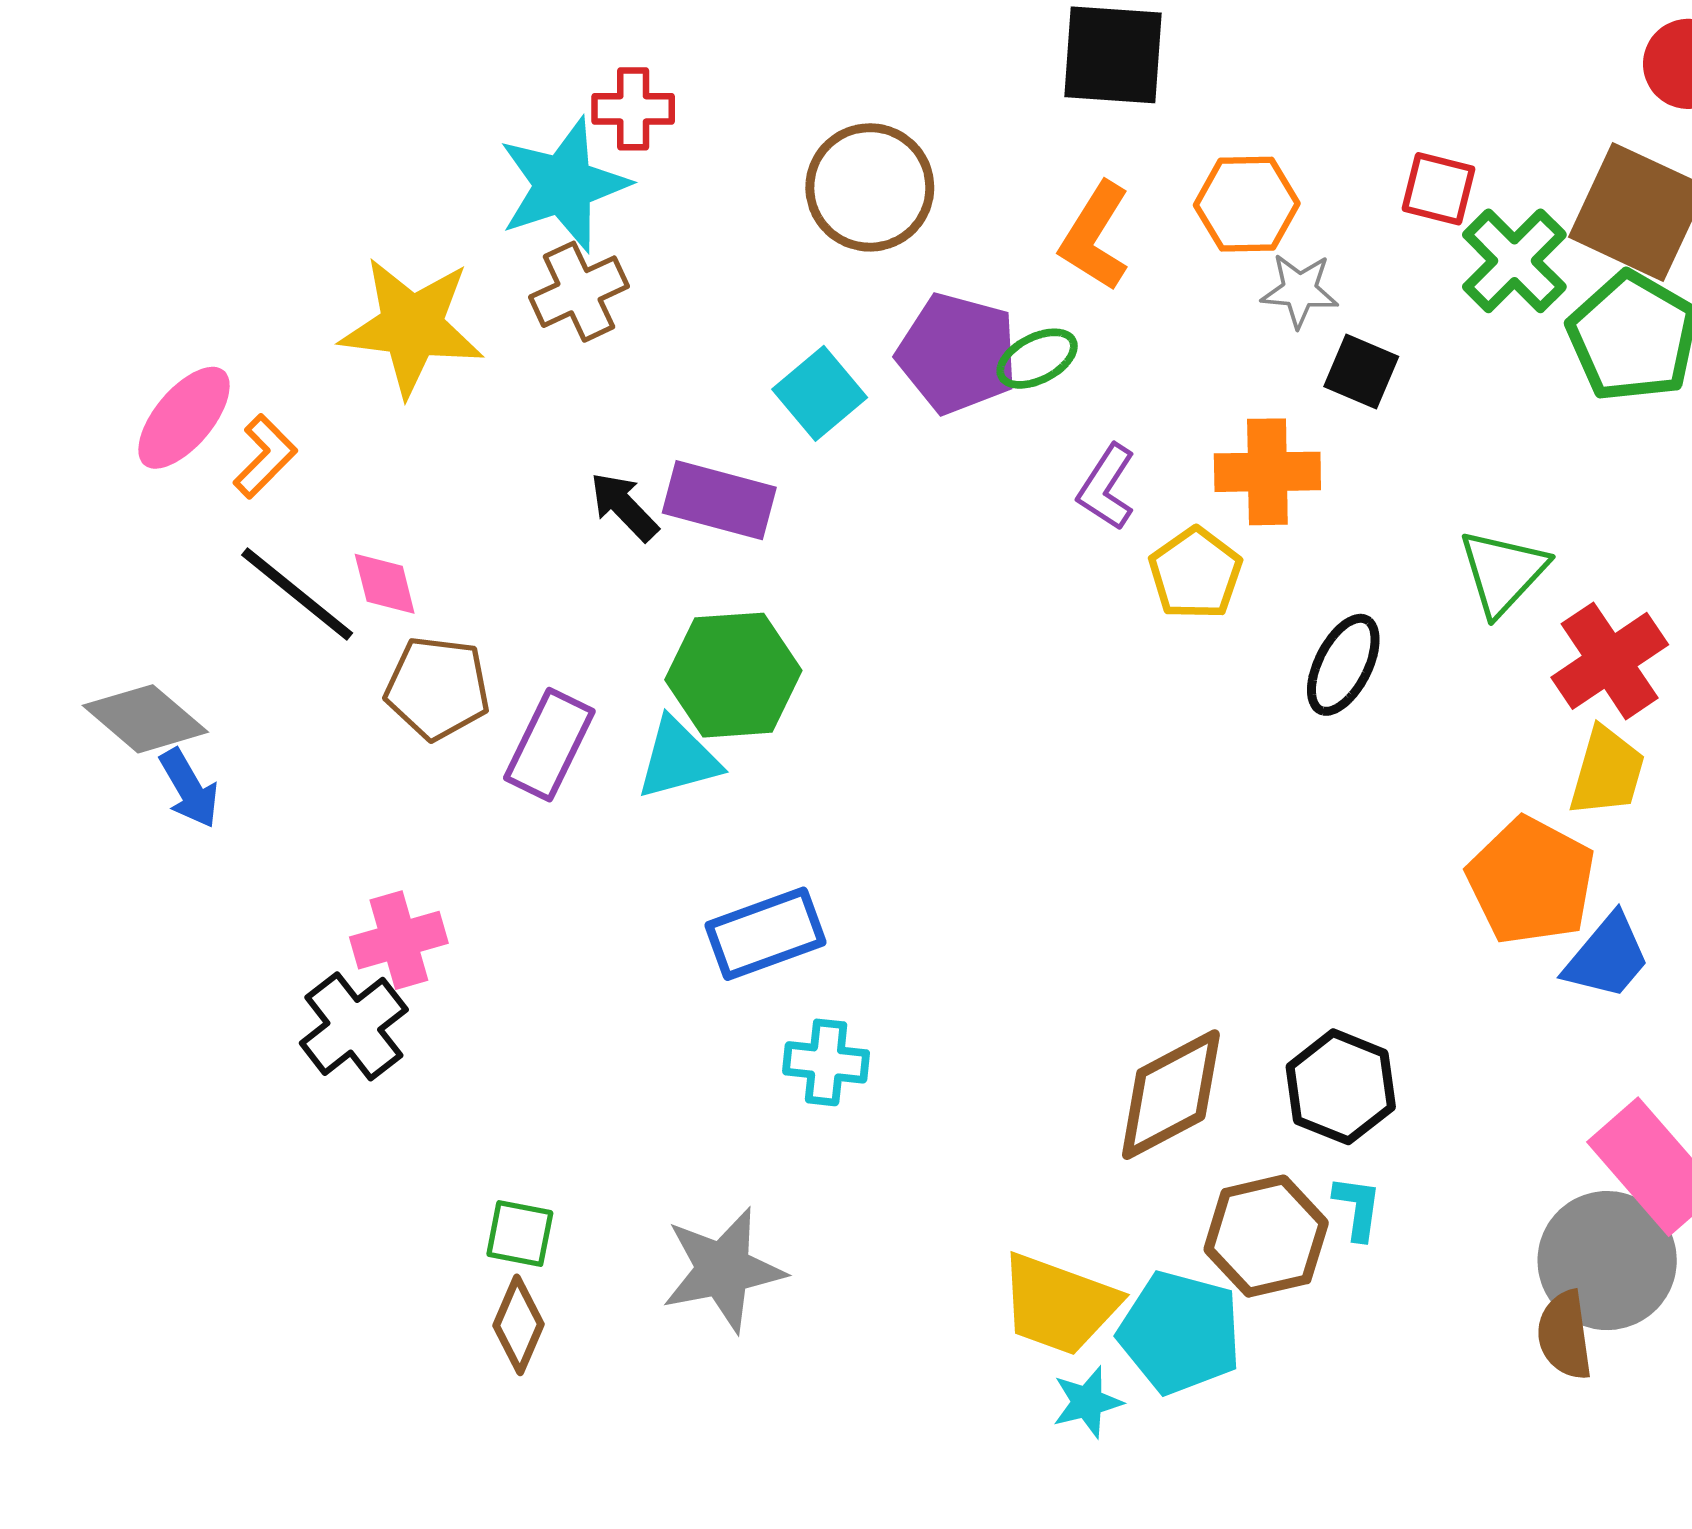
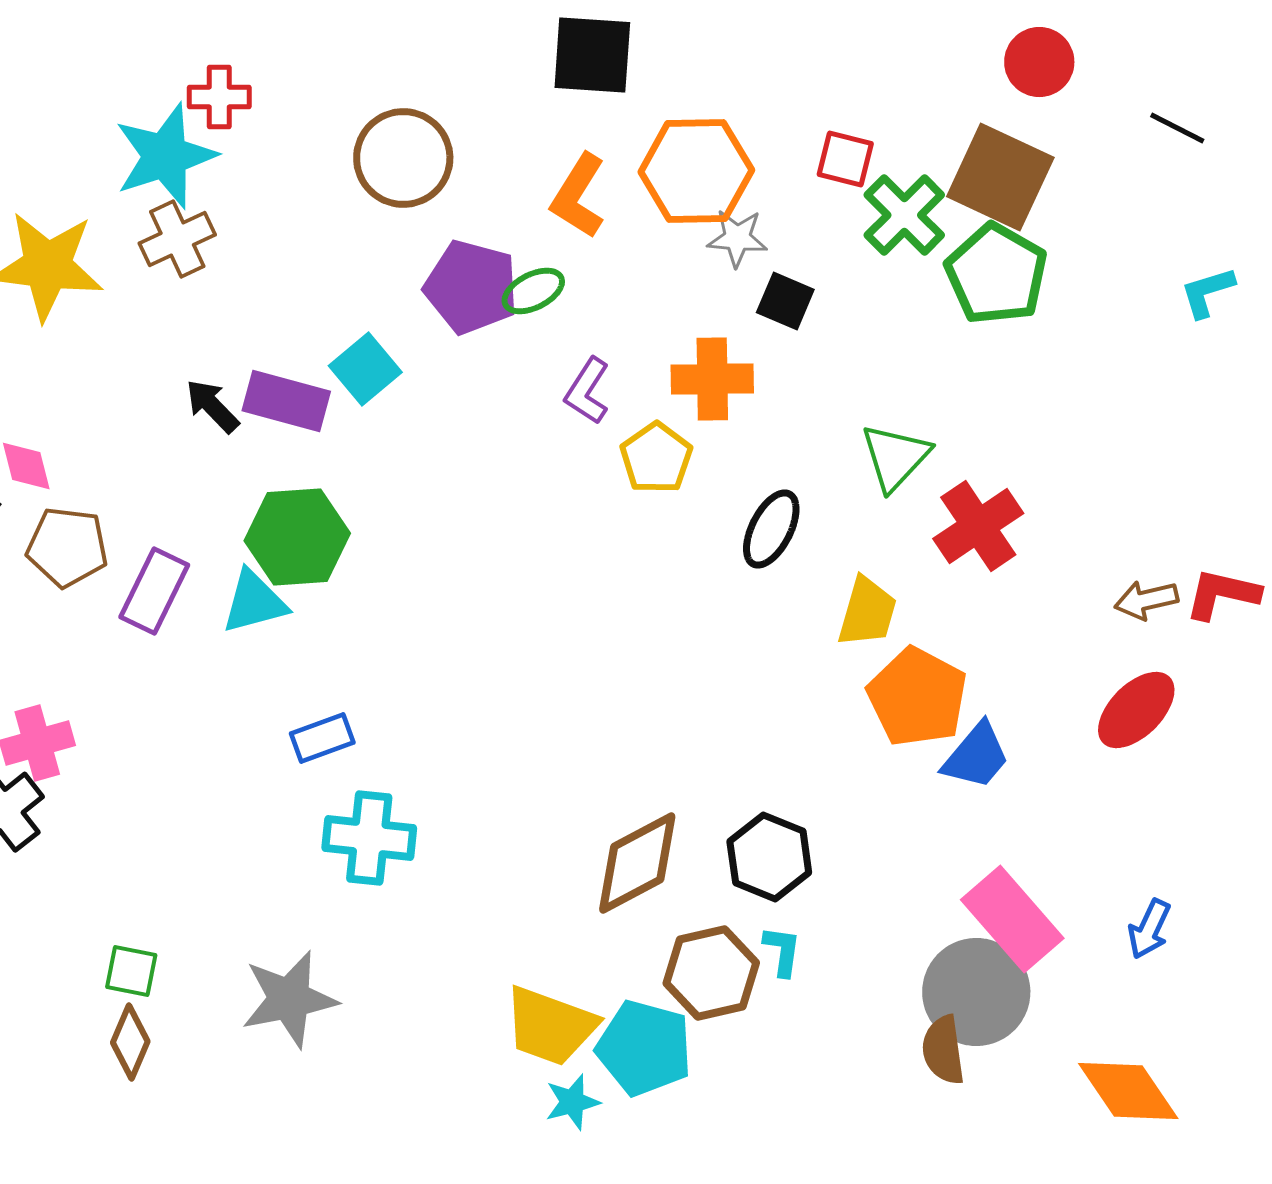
orange hexagon: (1247, 204) -> (696, 171), size x1.4
cyan square: (820, 393) -> (365, 369), moved
yellow trapezoid: (1607, 772) -> (867, 612), moved
blue rectangle: (766, 934) -> (322, 738), size x0.7
cyan cross: (826, 1062) -> (369, 838), size x1.4

